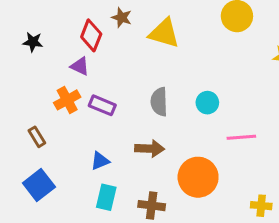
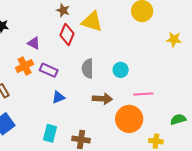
red diamond: (91, 35) -> (67, 34), moved
brown arrow: (150, 149) -> (102, 99), moved
blue triangle: (100, 161) -> (58, 97), moved
orange circle: (198, 177) -> (129, 119), moved

